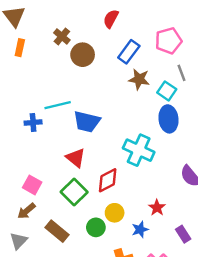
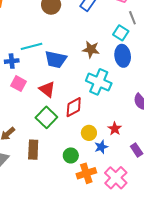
brown star: (139, 79) -> (91, 49), moved
pink square: (32, 185) -> (19, 84), moved
yellow circle: (115, 213) -> (89, 133), moved
green circle: (96, 227) -> (71, 155), moved
brown rectangle: (57, 231) -> (33, 150), turned 54

